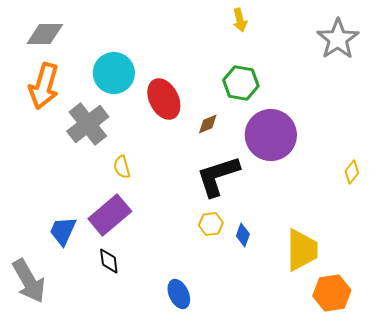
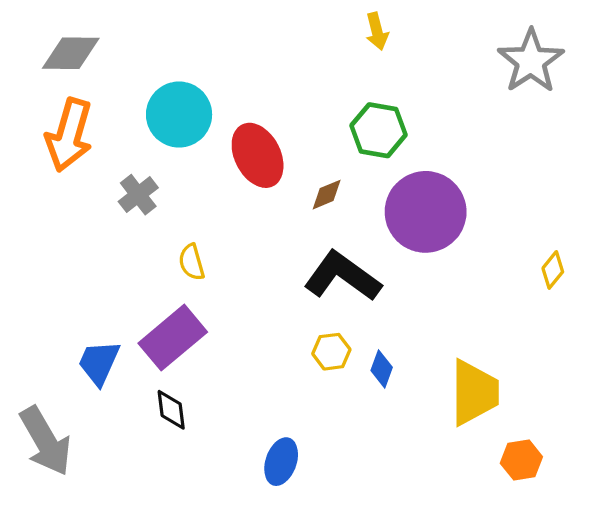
gray cross: (88, 124) -> (138, 195), size x0.6
black L-shape: (218, 176) -> (342, 276), turned 54
orange hexagon: (332, 293) -> (521, 460), size x0.7
blue ellipse: (179, 294) -> (281, 462), turned 44

